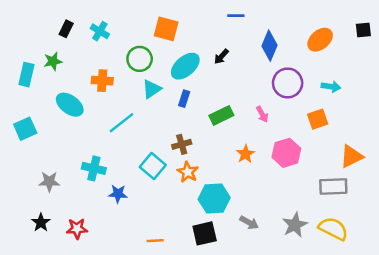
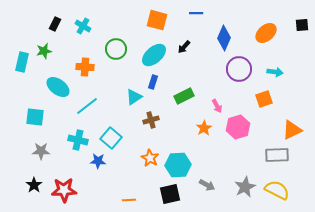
orange square: (166, 29) -> (157, 20), moved
cyan triangle: (152, 89) -> (134, 97), moved
pink arrow: (262, 114) -> (217, 106), moved
cyan line: (122, 123) -> (87, 106), moved
cyan square: (25, 129) -> (35, 117), moved, turned 30
cyan square: (153, 166) -> (111, 138), moved
orange star: (188, 172) -> (150, 158), moved
red star: (77, 229) -> (64, 190), size x1.4

